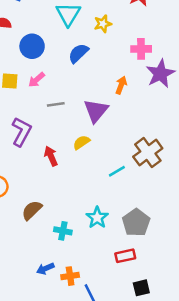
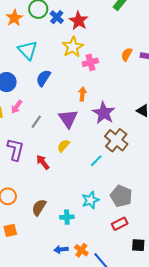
yellow star: (103, 24) -> (73, 47), moved, size x1.5
purple star: (160, 74) -> (104, 113), moved
gray line: (56, 104) -> (36, 122), turned -32
cyan star: (97, 218) -> (90, 200), turned 30
blue arrow: (45, 269) -> (61, 249), turned 32
orange cross: (70, 276) -> (81, 250), turned -32
black square: (141, 288) -> (138, 245), turned 32

